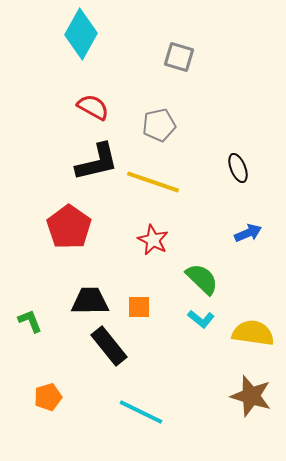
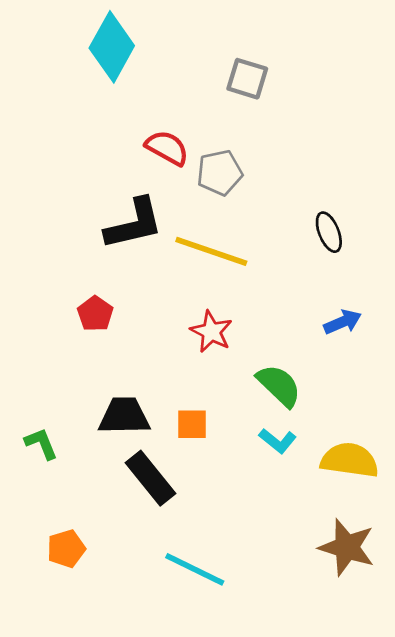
red semicircle: (93, 107) -> (167, 148), moved
red pentagon: (69, 227) -> (95, 314), size x0.6

